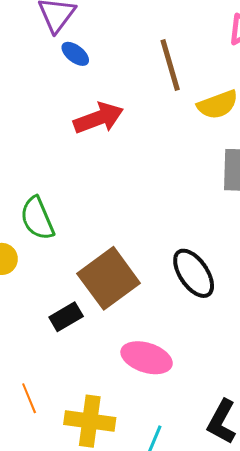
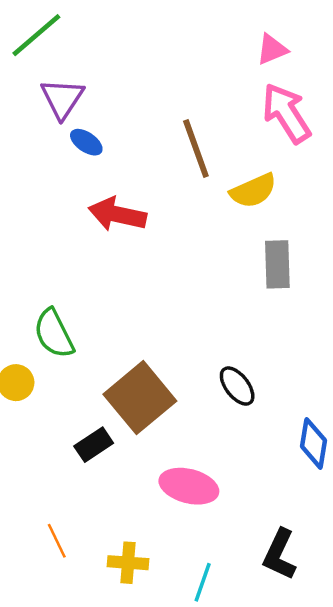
red arrow: (98, 118) -> (117, 214), turned -144
black ellipse: (194, 273) -> (237, 386), size x0.7
yellow cross: (90, 421) -> (128, 563), size x0.7

